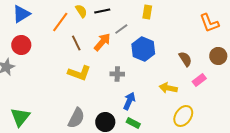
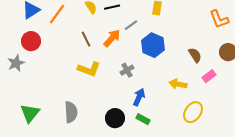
orange line: (60, 22) -> (57, 14), moved
gray cross: (117, 74) -> (127, 70), turned -32
gray semicircle: (76, 118) -> (71, 112), moved, turned -30

